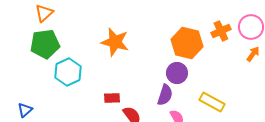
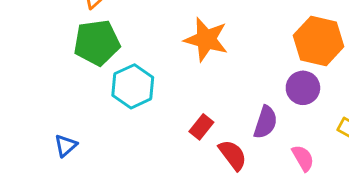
purple semicircle: (165, 95) -> (265, 122), moved
red rectangle: (112, 98) -> (201, 127), turned -49

